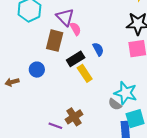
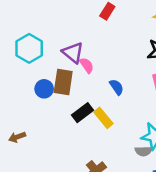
black rectangle: (76, 59) -> (83, 113), moved
blue circle: (37, 70) -> (44, 89), moved
gray semicircle: (115, 104) -> (143, 151), turned -32

